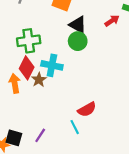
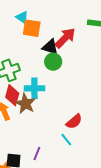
red arrow: (112, 21) -> (65, 38), moved, size x1.6
brown star: (39, 80) -> (25, 104), size x1.5

